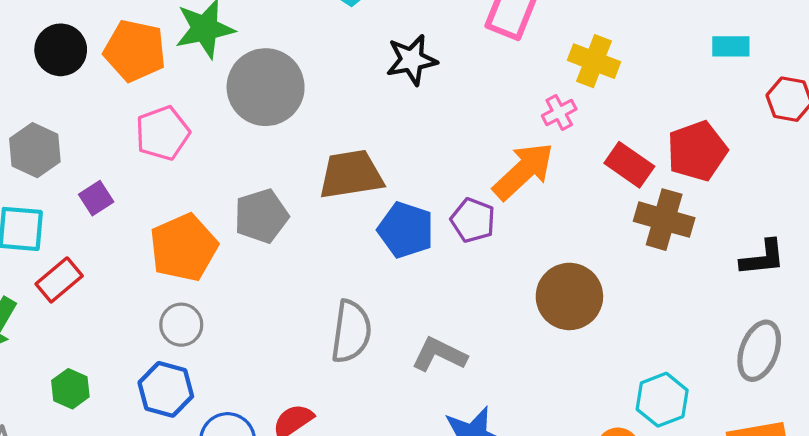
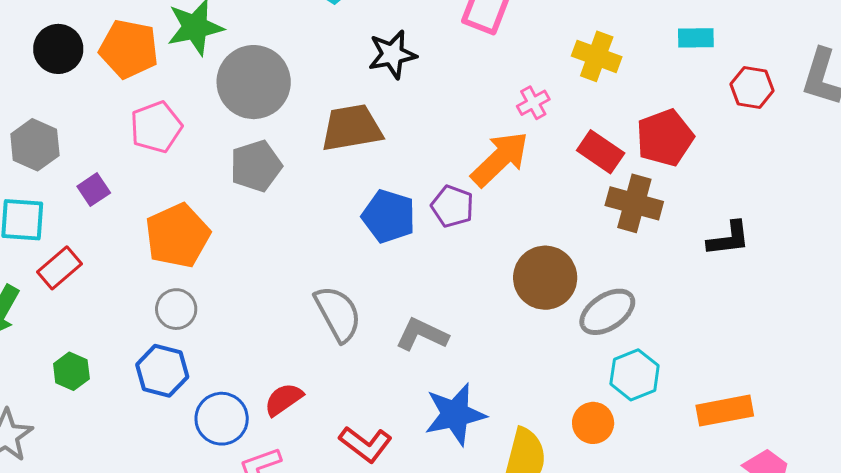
yellow cross: (594, 61) -> (597, 56), moved
brown trapezoid: (351, 174) -> (352, 128), moved
gray pentagon: (261, 216) -> (256, 166), moved
gray semicircle: (351, 332) -> (338, 314), turned -36
gray ellipse: (759, 351) -> (607, 312), moved, turned 36

